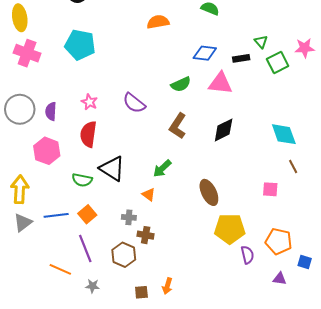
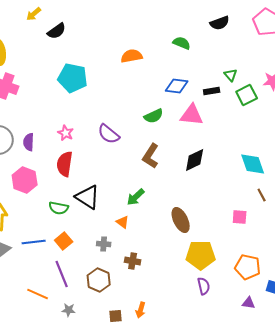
cyan pentagon: (80, 45) -> (73, 78), moved
brown cross: (146, 235) -> (133, 261), moved
purple semicircle: (247, 255) -> (204, 286), moved

